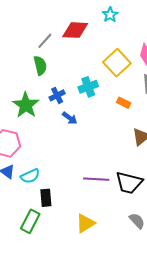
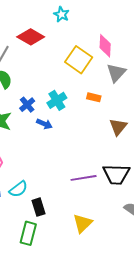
red diamond: (75, 30) -> (31, 37), turned 40
cyan cross: (88, 87) -> (57, 100), moved

